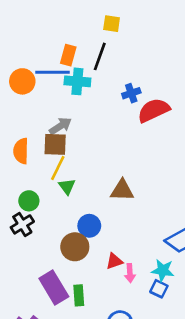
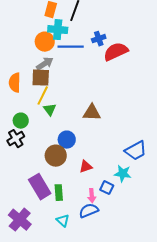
blue line: (53, 72) -> (71, 47), moved
orange circle: (22, 81) -> (45, 42), moved
pink arrow: (130, 273) -> (92, 196), moved
blue square: (159, 289) -> (107, 188), moved

